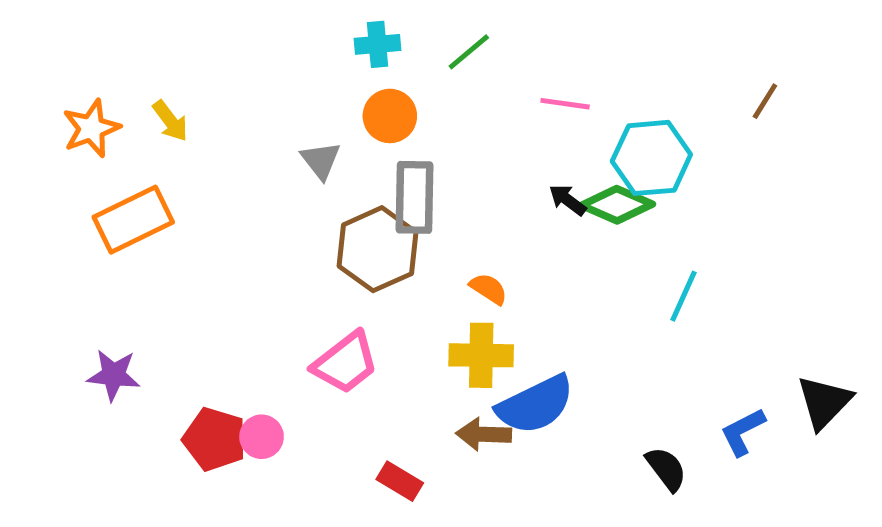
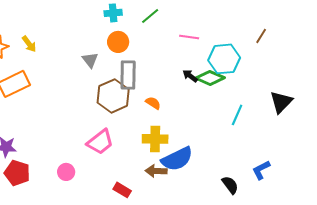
brown line: (765, 101) -> (261, 36), moved
orange semicircle: (489, 289) -> (153, 103), moved
black triangle: (824, 402) -> (281, 102), moved
red pentagon: (215, 439) -> (17, 173), moved

